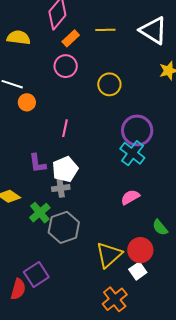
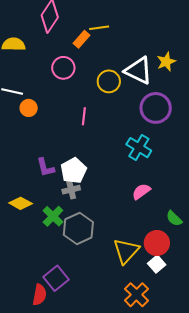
white triangle: (153, 30) -> (138, 70), moved
orange rectangle: (71, 38) -> (81, 39), moved
pink line: (65, 128) -> (84, 116), moved
purple circle: (137, 130) -> (156, 108), moved

